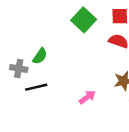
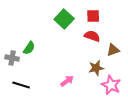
black line: (36, 87) -> (21, 85), moved, turned 30

